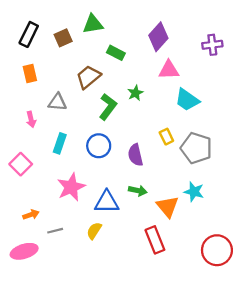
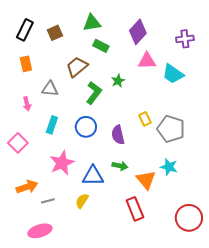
green triangle: (93, 24) -> (92, 23), moved
cyan trapezoid: (187, 100) -> (173, 74), moved
orange arrow: (31, 215) -> (27, 187), size x1.5
pink ellipse: (24, 251) -> (40, 231), moved

